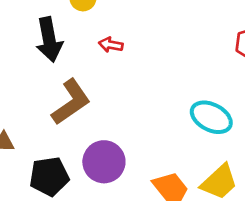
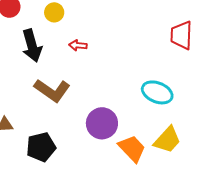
brown L-shape: (71, 102) -> (52, 90), turned 75
purple circle: (104, 162) -> (102, 123), moved

